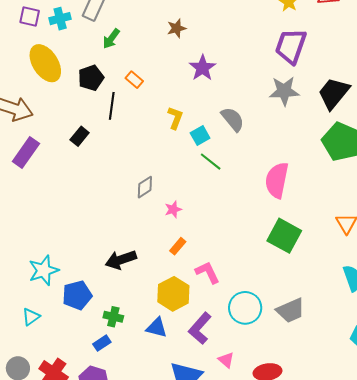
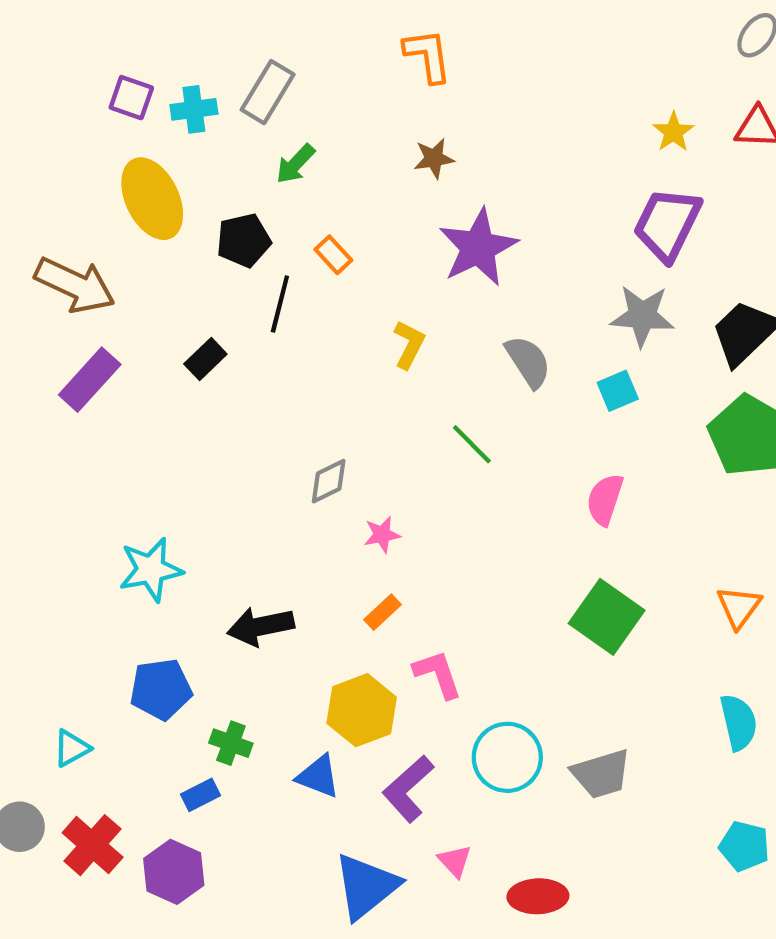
purple star: (203, 68) -> (478, 247), size x1.4
cyan square: (200, 135) -> (618, 391), moved
pink semicircle: (277, 180) -> (605, 499), size x0.7
cyan star: (44, 270) -> (151, 570), moved
cyan triangle: (31, 317) -> (72, 748), moved

